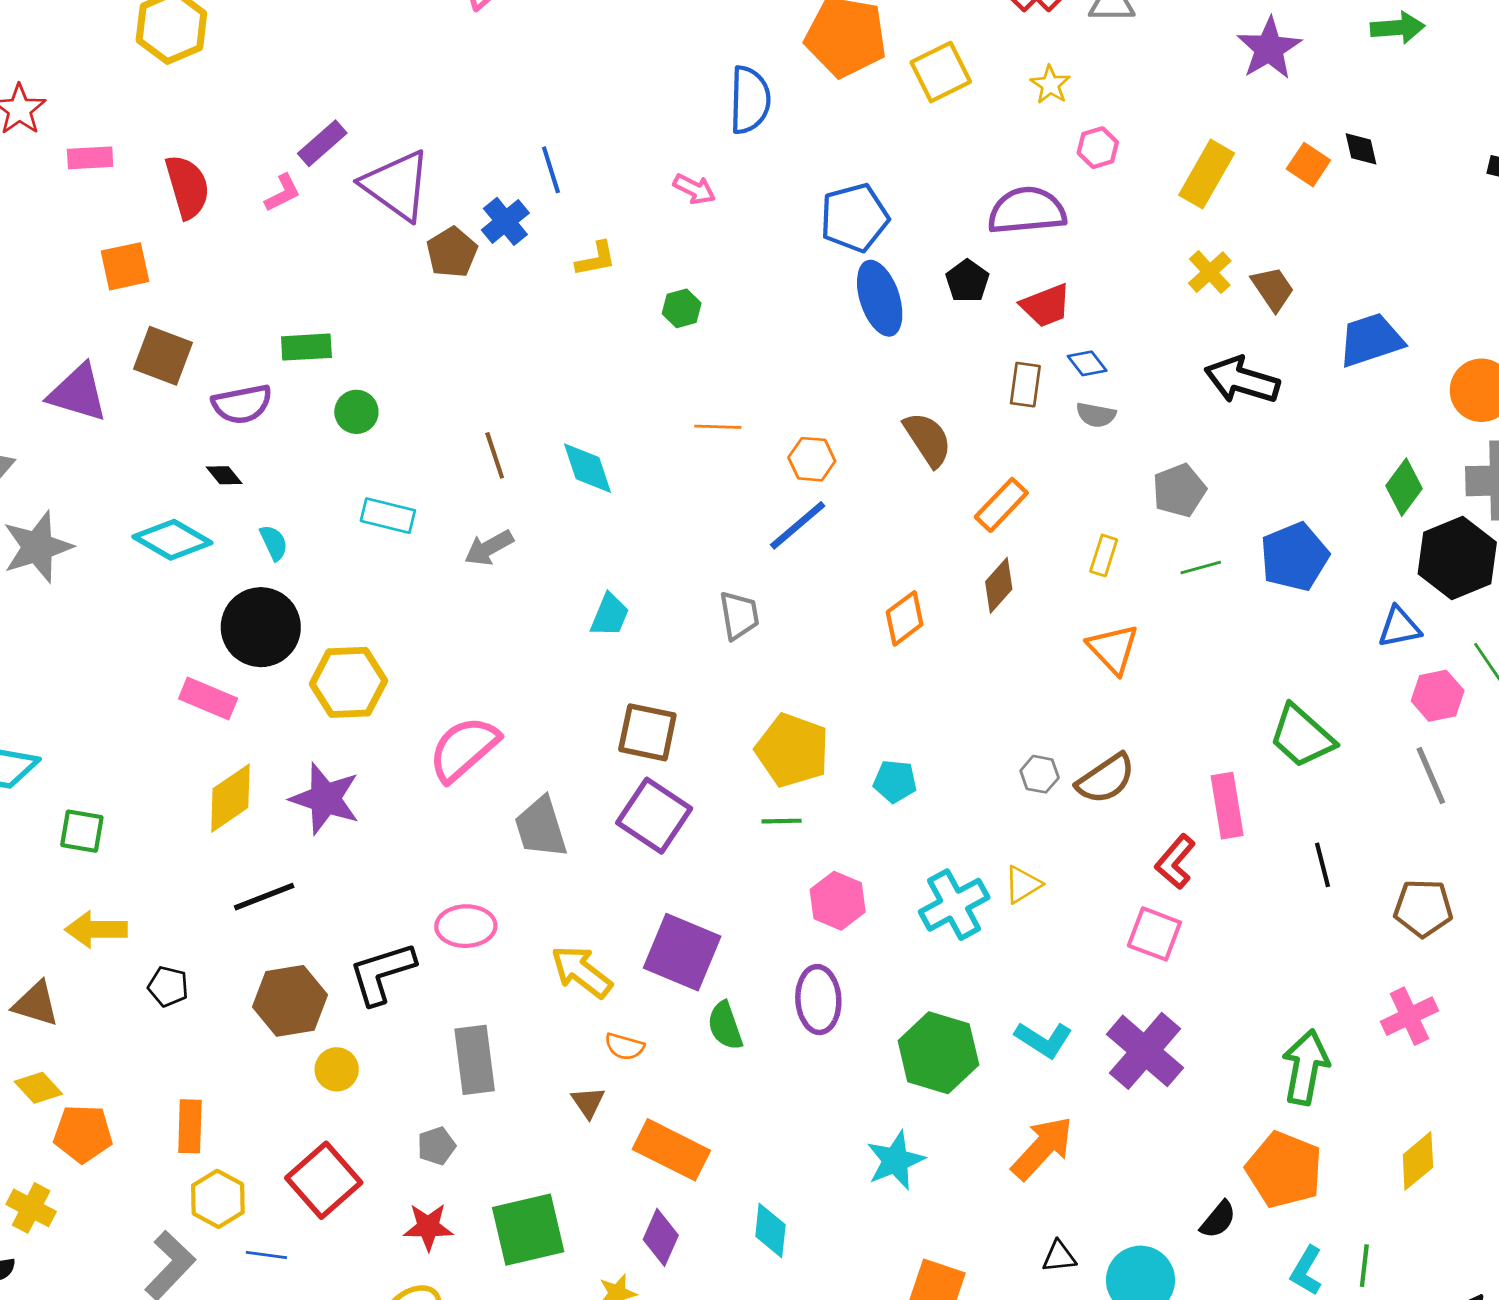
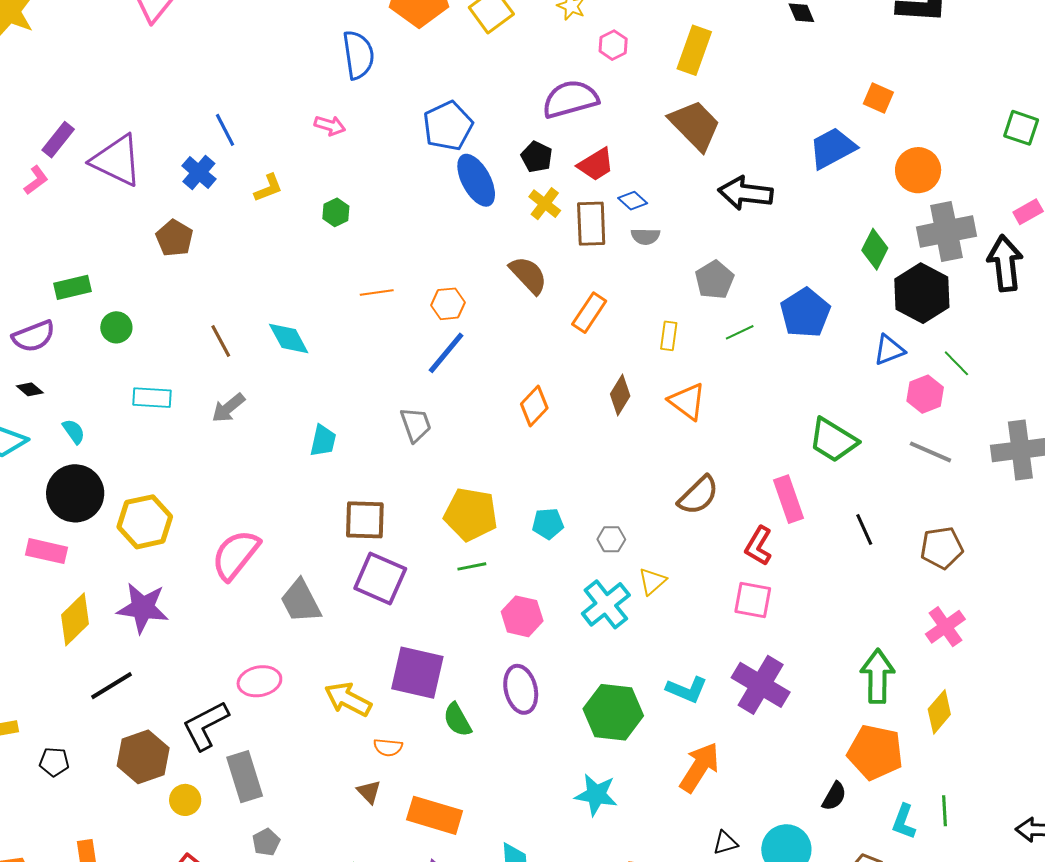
orange square: (1308, 165) -> (878, 98), moved
brown pentagon: (452, 252) -> (174, 238), moved
yellow cross: (1210, 272) -> (545, 204), moved
brown trapezoid: (1273, 289) -> (695, 125), moved, size x1.6
brown rectangle: (1025, 385) -> (591, 224), size x1.4
brown diamond: (999, 585) -> (620, 395), moved
gray hexagon: (1040, 774) -> (611, 539), moved
gray line: (1431, 776) -> (930, 452), turned -33
gray rectangle: (475, 1060) -> (245, 777), moved
cyan star: (895, 1160) -> (596, 795), turned -30
yellow diamond: (1418, 1161) -> (939, 712), moved

